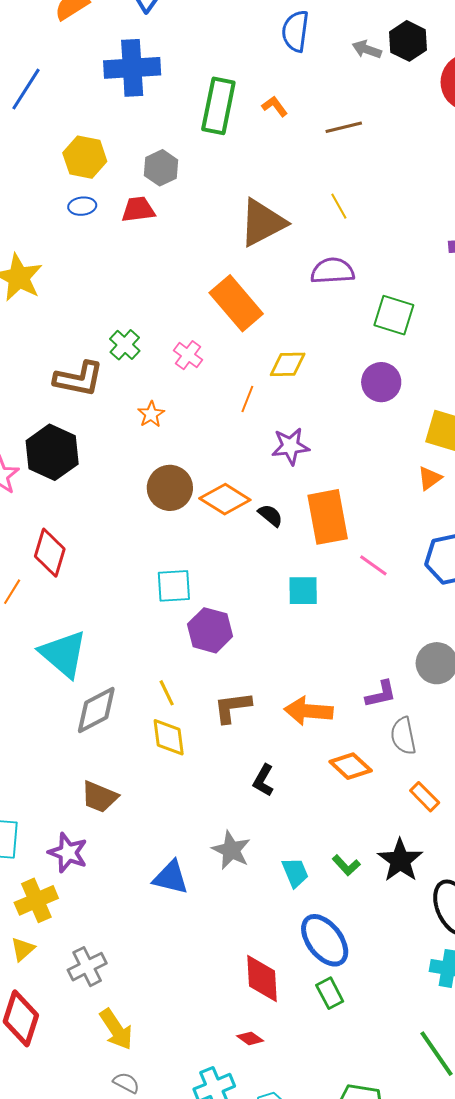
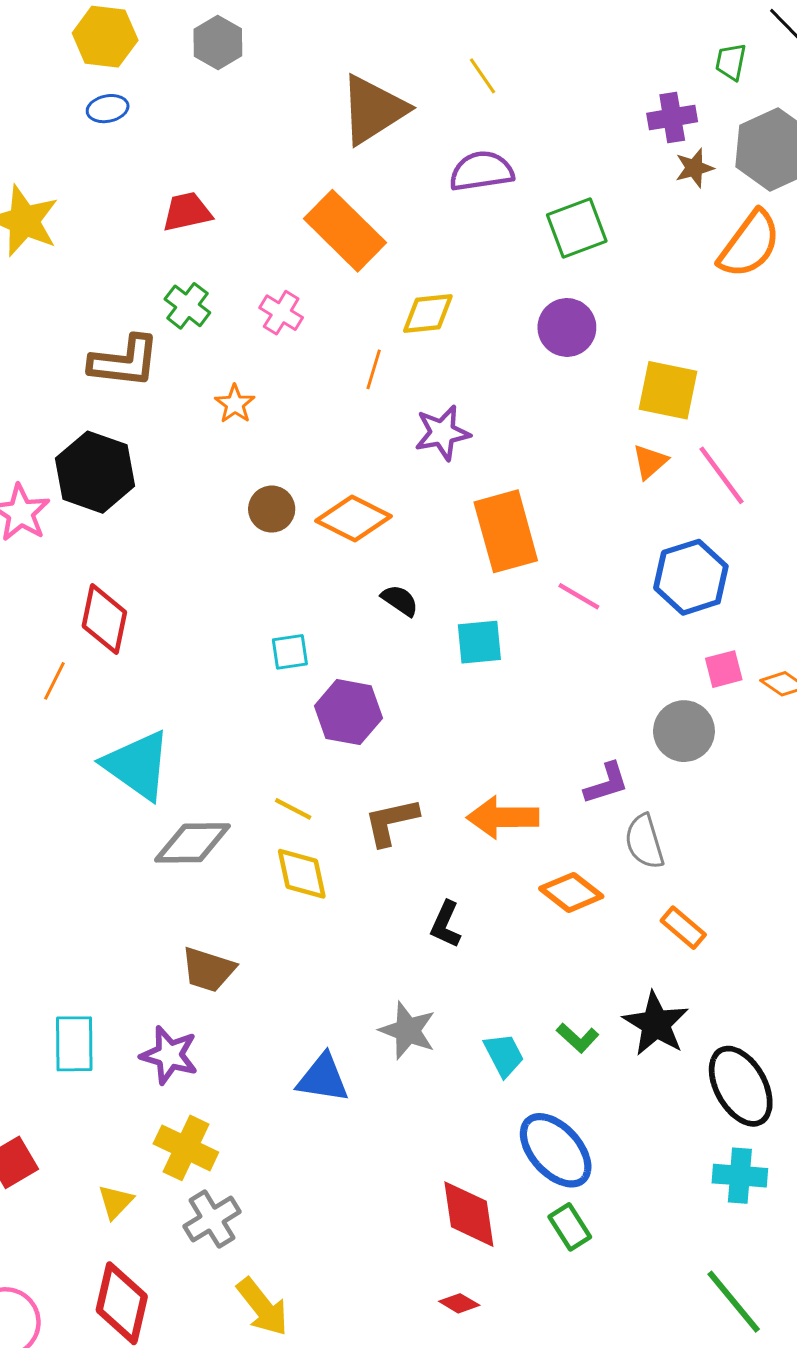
red trapezoid: (138, 209) -> (187, 212), moved
green square: (394, 315) -> (577, 228), turned -33
brown circle: (170, 488) -> (272, 509), size x0.7
black semicircle: (270, 515) -> (400, 600), moved
cyan square: (174, 586) -> (290, 652), size x0.7
yellow line: (167, 693) -> (293, 809), turned -32
gray diamond: (96, 710) -> (192, 843), turned 32
yellow cross: (36, 900) -> (186, 1148), moved, turned -36

